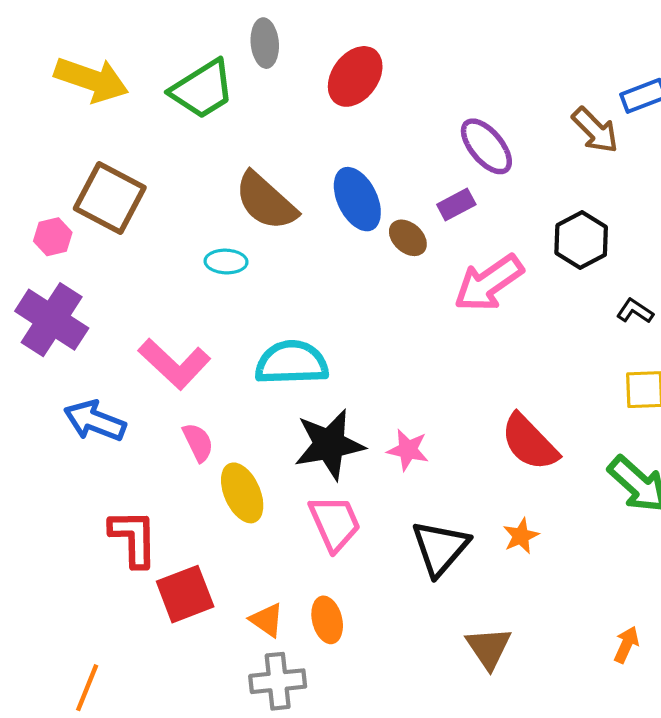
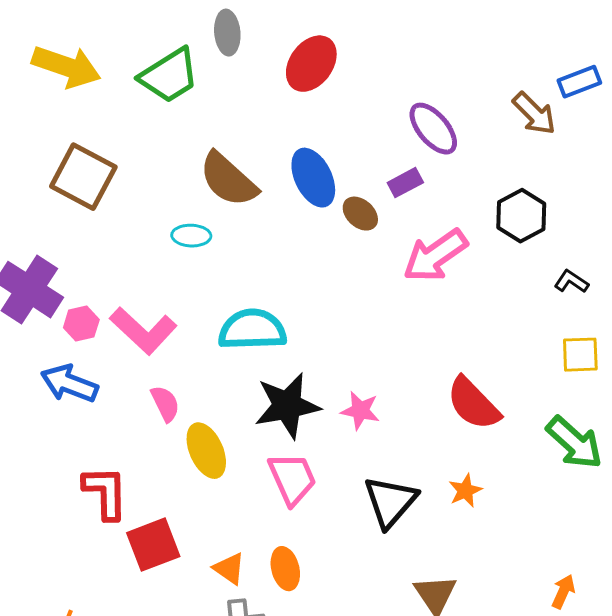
pink hexagon: (53, 237) -> (81, 324), moved

